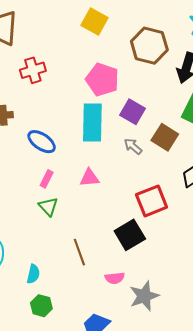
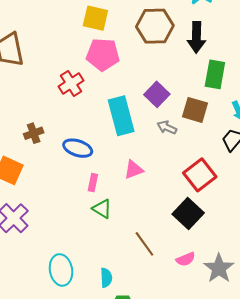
red cross: (33, 70) -> (71, 83), moved
pink pentagon: (102, 80) -> (103, 55), moved
purple square: (133, 112) -> (157, 94), turned 30

